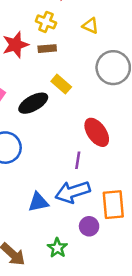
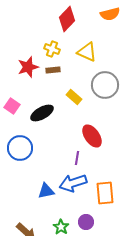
yellow triangle: (90, 26) -> (87, 52), size x1.5
yellow rectangle: (61, 84) -> (74, 97), moved
purple circle: (89, 226) -> (86, 222), moved

